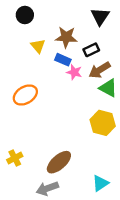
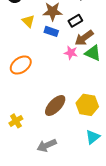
pink star: (74, 72) -> (71, 53), moved
yellow hexagon: (103, 123) -> (87, 105), moved
brown ellipse: (59, 162) -> (55, 105), moved

